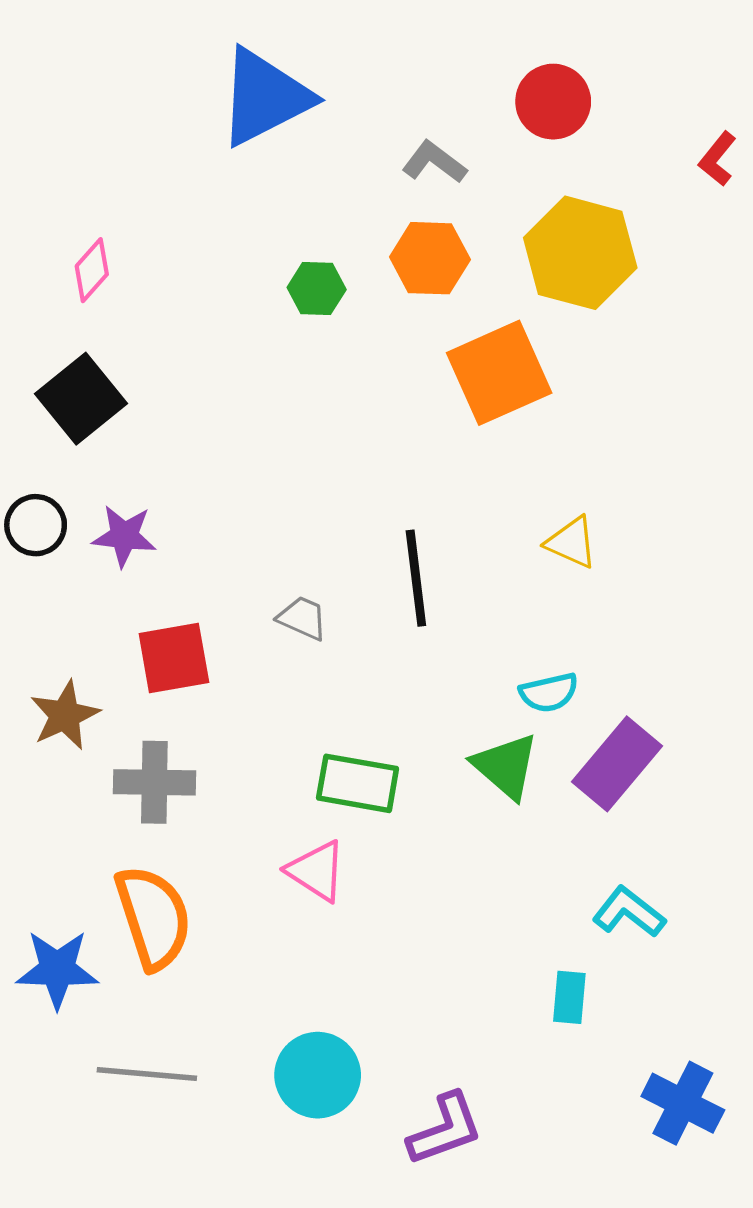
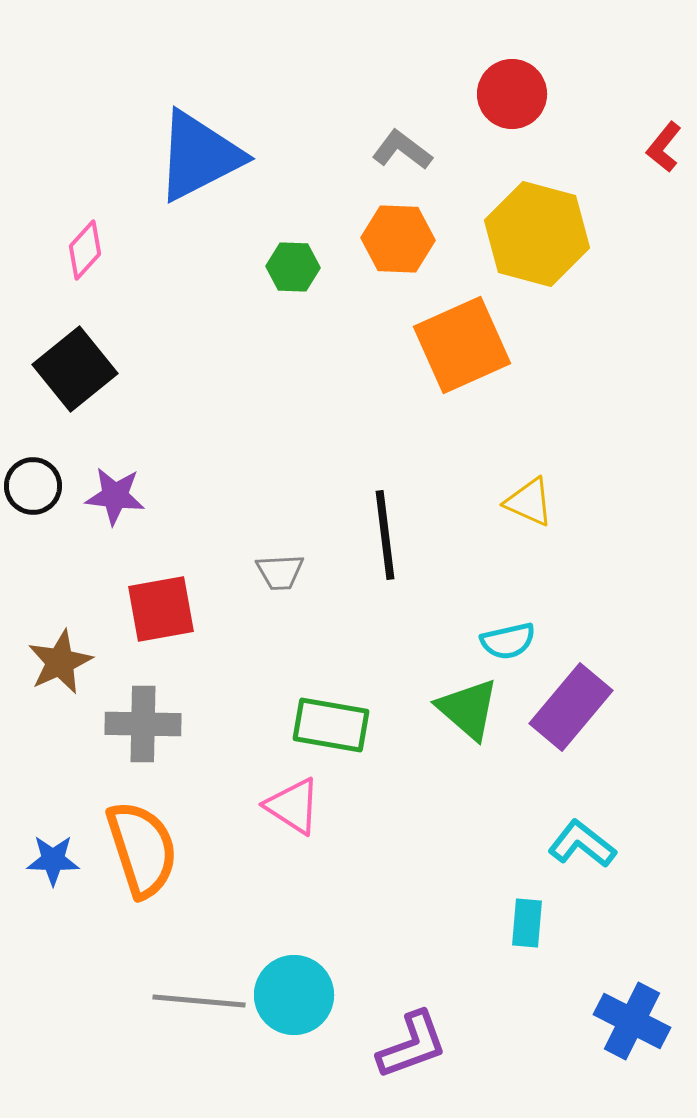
blue triangle: (265, 97) -> (199, 156), moved
gray trapezoid: (302, 618) -> (280, 572), turned 153
blue star: (57, 969) -> (53, 860), moved, size x0.7
gray line: (147, 1074) -> (199, 1001), moved

